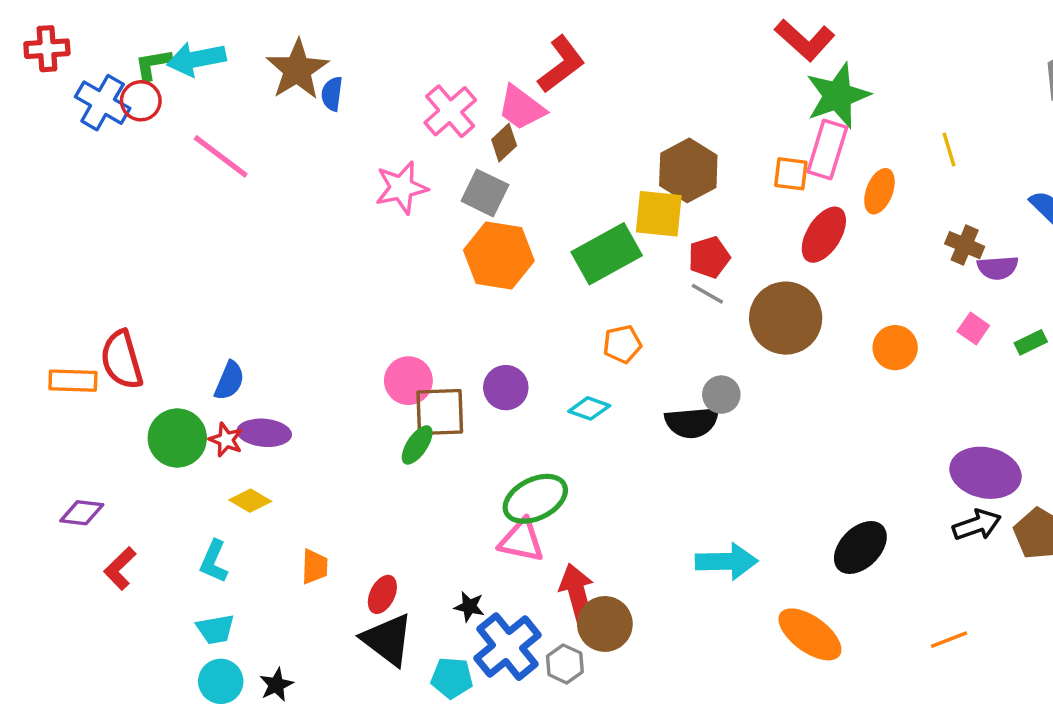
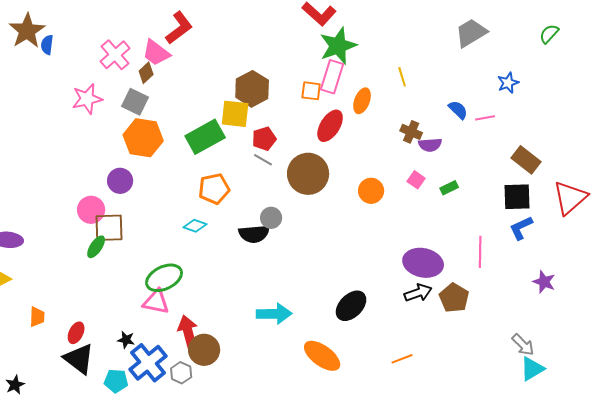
orange pentagon: (622, 344) -> (214, 189), size x1.4
purple circle: (506, 388) -> (120, 181), moved

